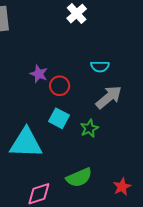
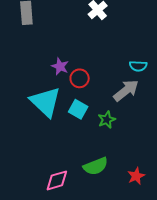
cyan semicircle: (100, 67) -> (138, 66), moved
cyan triangle: (26, 143) -> (45, 102), moved, turned 40

